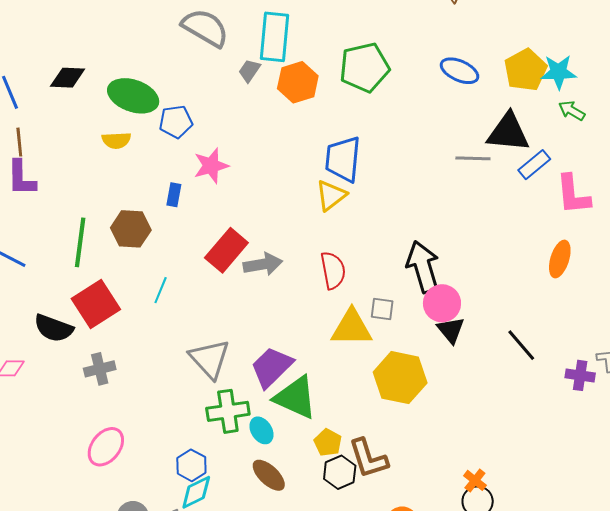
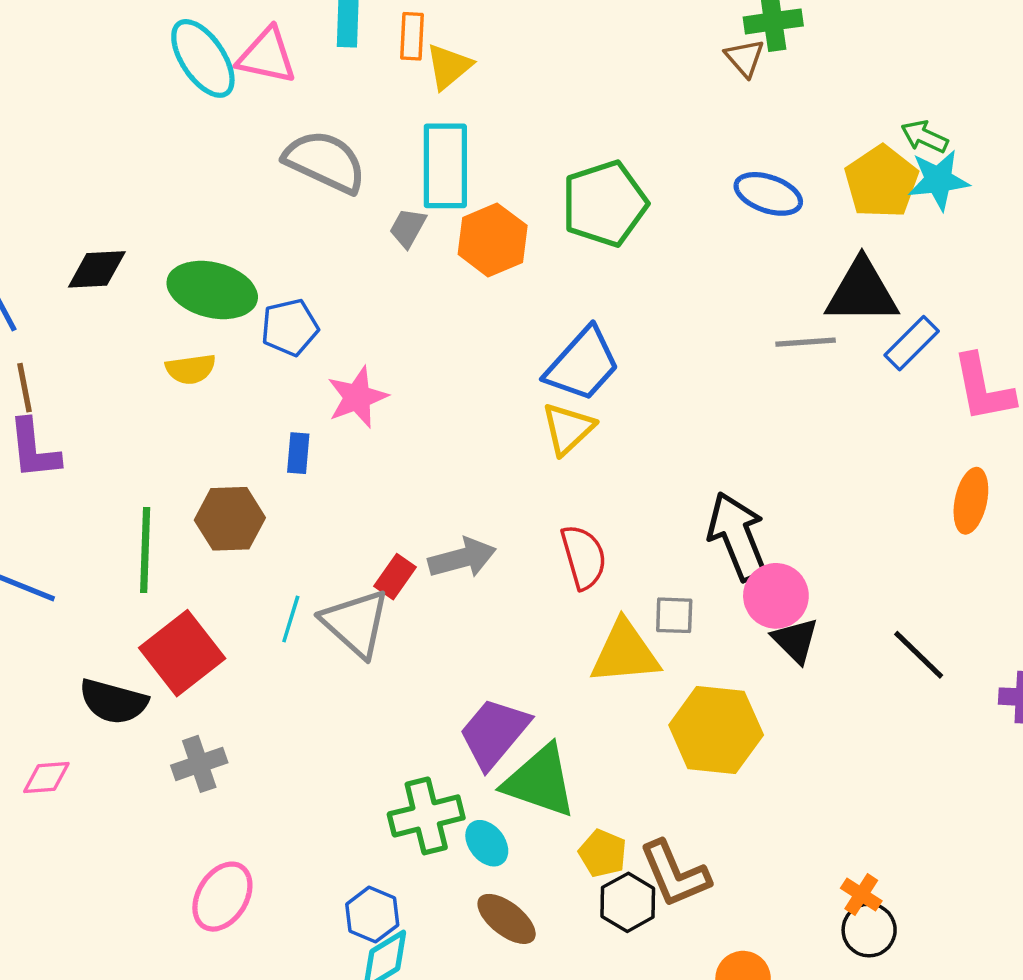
green arrow: (572, 111) -> (924, 137), moved
blue trapezoid: (343, 159) -> (583, 364), turned -138
red rectangle: (226, 250) -> (395, 577), moved, size x0.6
gray triangle: (209, 359) -> (356, 623), moved

